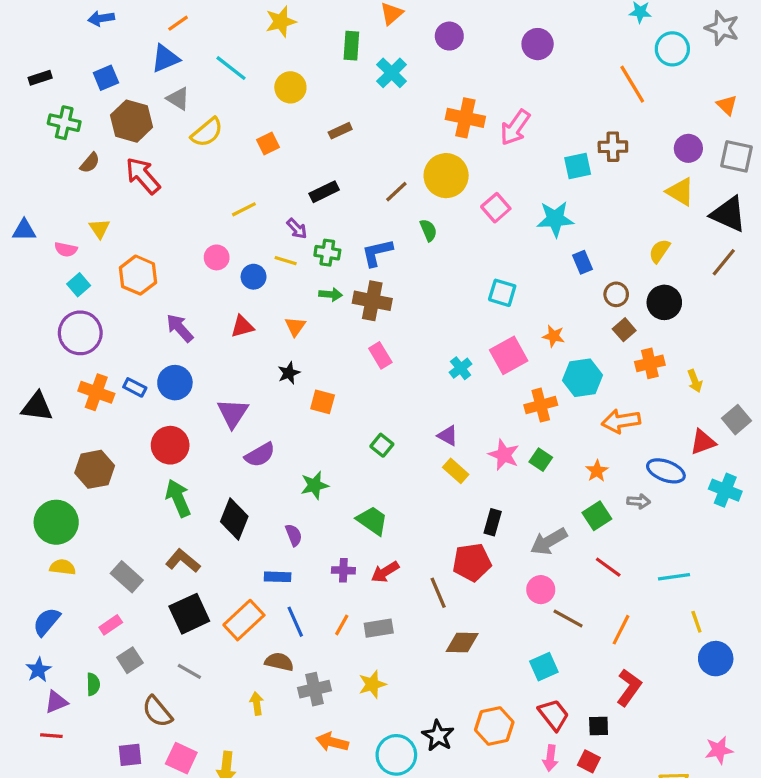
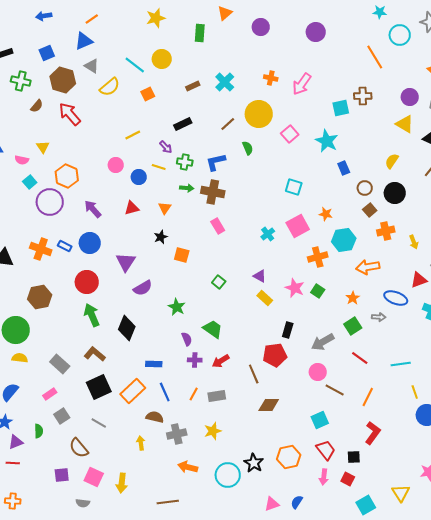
cyan line: (231, 68) -> (135, 65), moved
cyan cross: (392, 73) -> (225, 82), moved
orange cross: (465, 118) -> (271, 78), size x0.6
cyan star: (555, 219) -> (327, 141), turned 30
purple circle: (80, 333) -> (50, 202), moved
green star: (315, 485) -> (177, 307), turned -30
purple semicircle: (294, 535) -> (187, 339), moved

